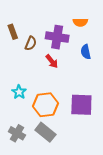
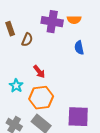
purple cross: (57, 37) -> (52, 22), moved
red arrow: (52, 61) -> (39, 72), moved
purple square: (81, 105) -> (78, 117), moved

